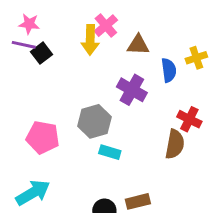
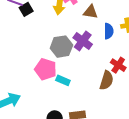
gray hexagon: (94, 121) -> (61, 47), moved
pink pentagon: (43, 137) -> (46, 69), moved

